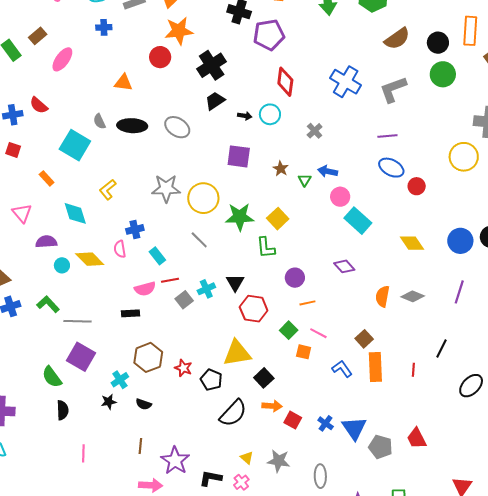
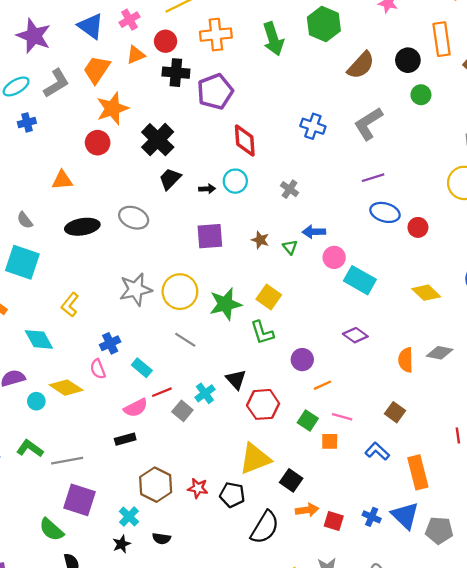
green circle: (443, 74) -> (421, 95), size x0.7
blue cross: (346, 82) -> (313, 126), size x0.7
gray semicircle: (99, 121) -> (25, 220), moved
orange rectangle: (375, 367) -> (418, 472), moved

